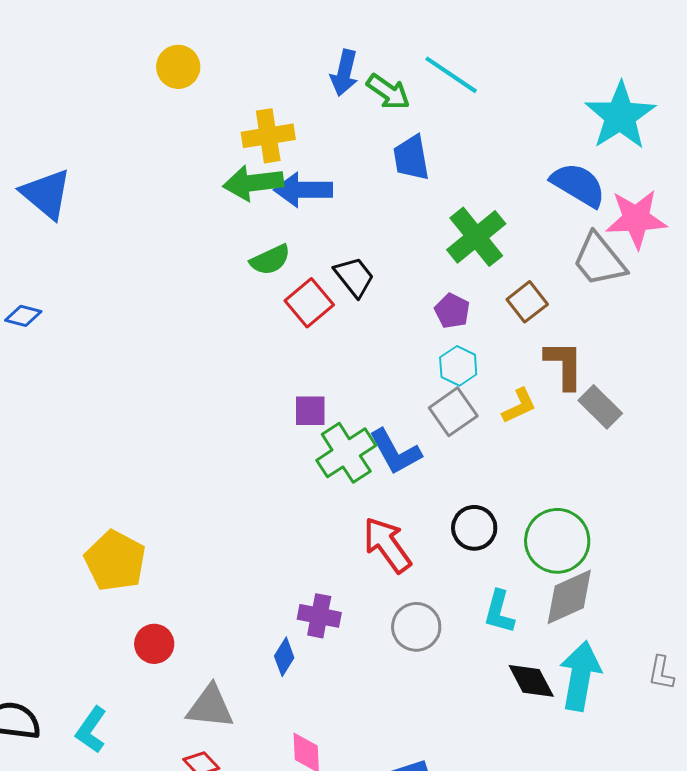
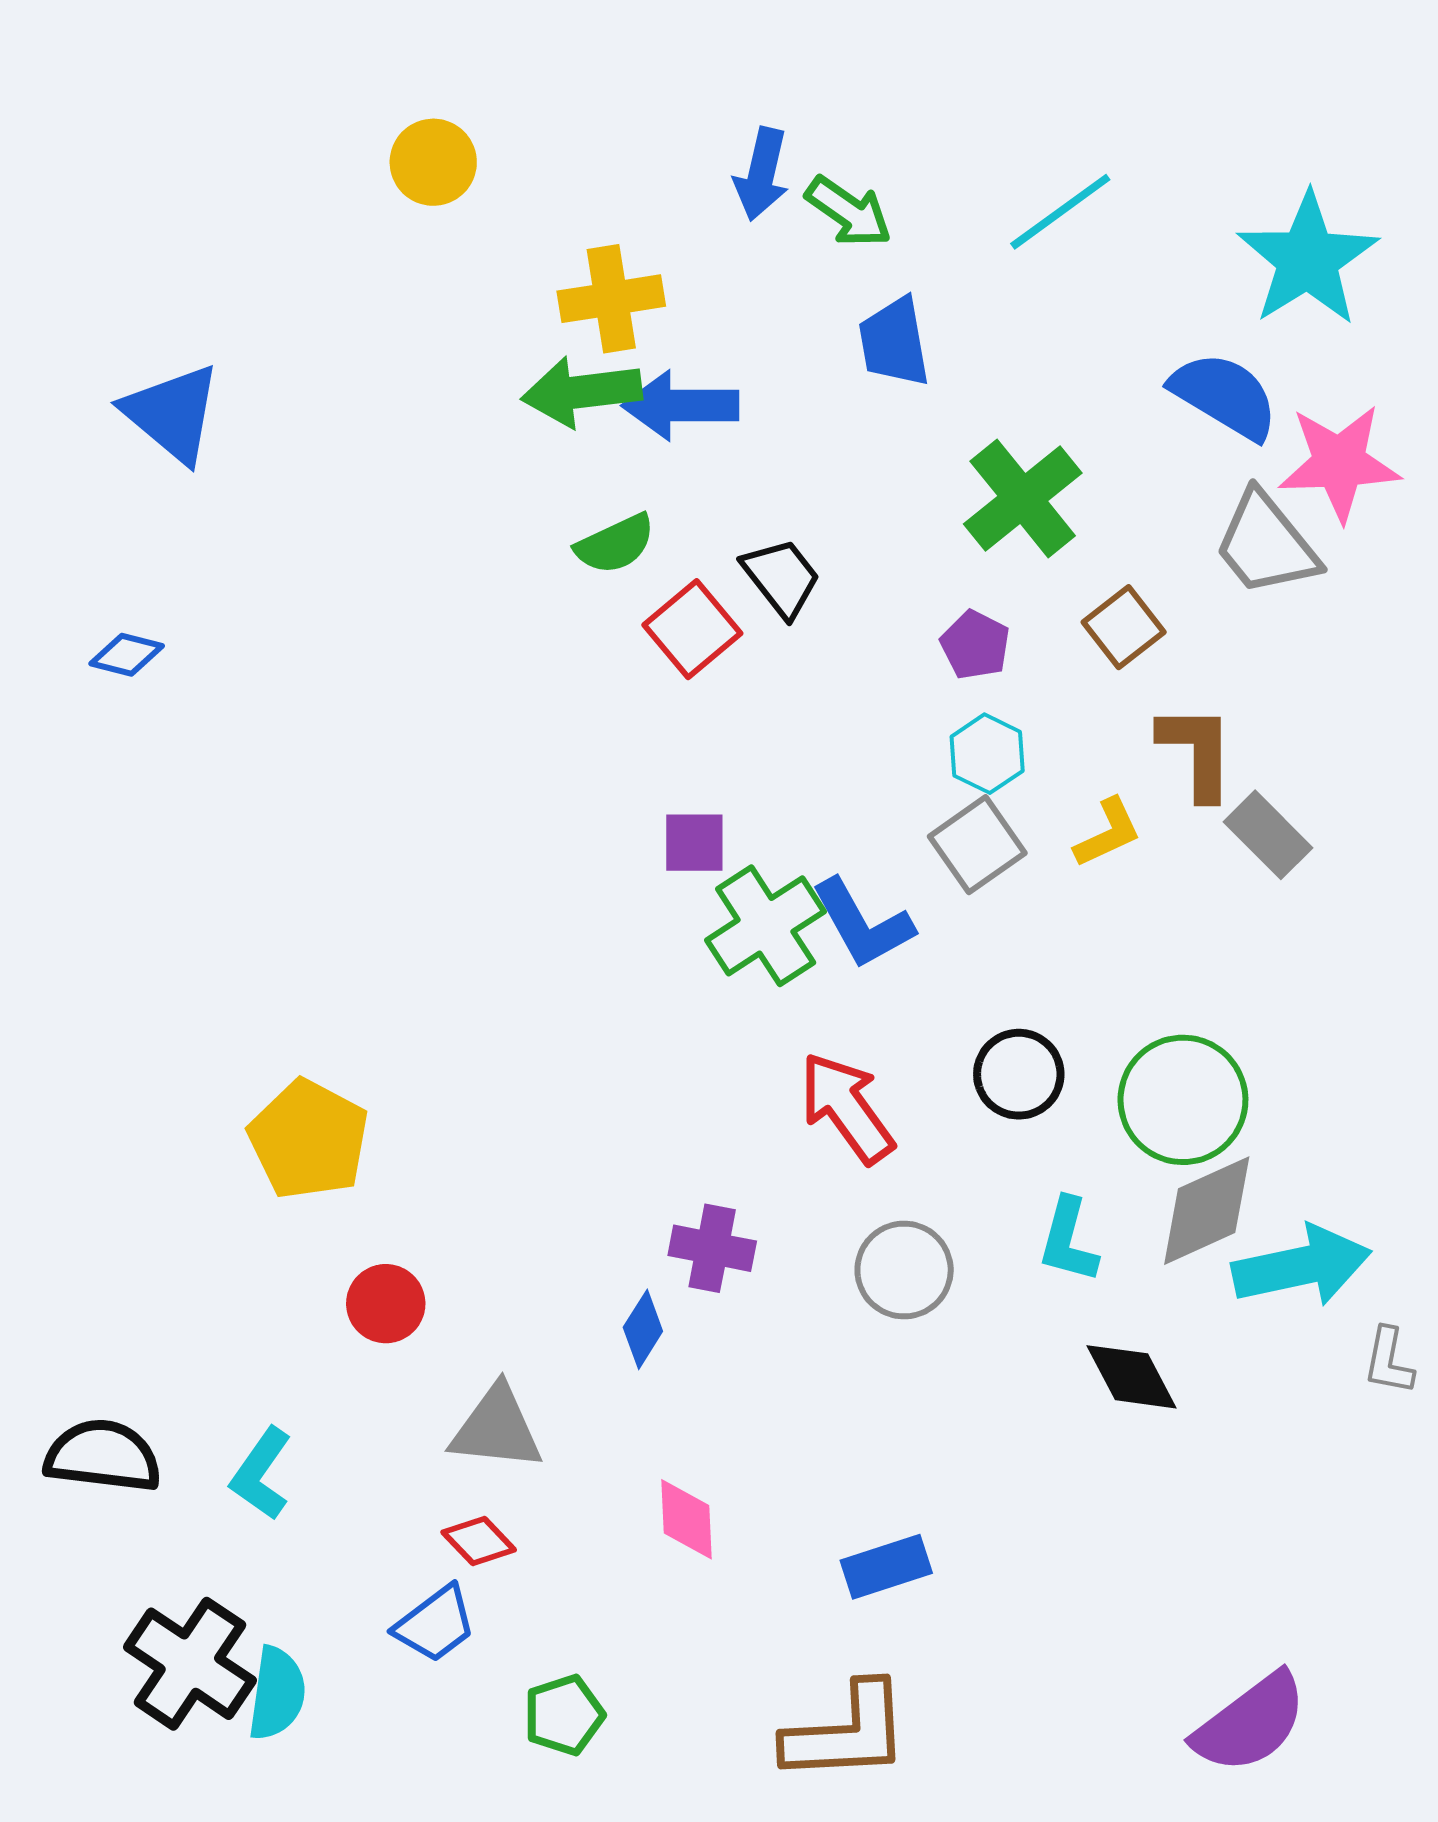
cyan line: (451, 75) -> (1060, 212), moved, turned -70
cyan arrow: (580, 676) -> (1302, 1266), moved, turned 68

